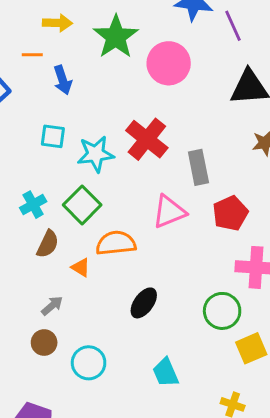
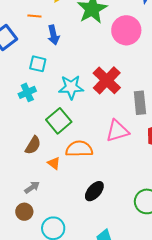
cyan square: (53, 136) -> (38, 64), moved
cyan cross: (33, 205) -> (27, 92), moved

